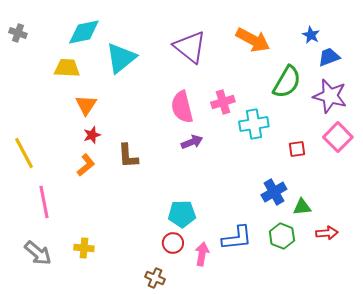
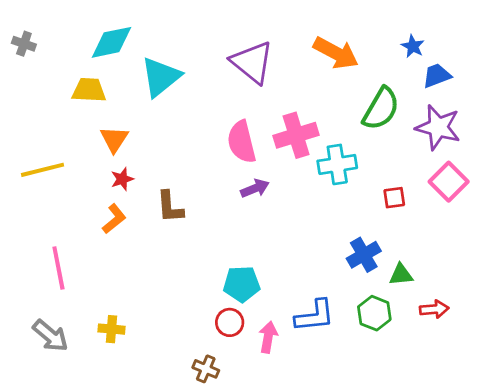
pink cross: (223, 102) -> (296, 135), size x1.4
yellow line: (24, 153) -> (42, 170), moved, turned -76

